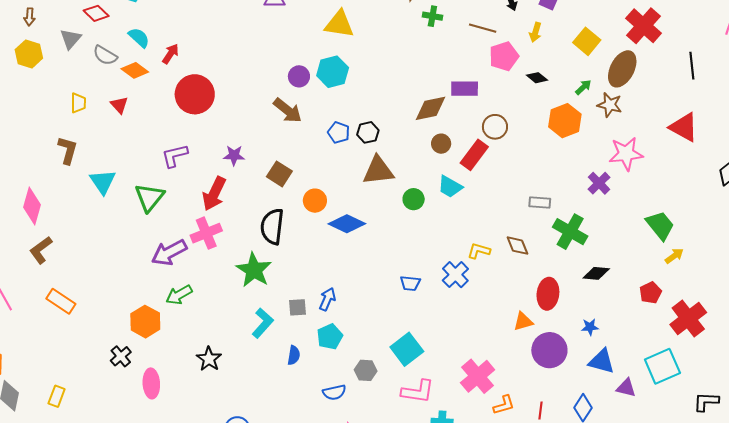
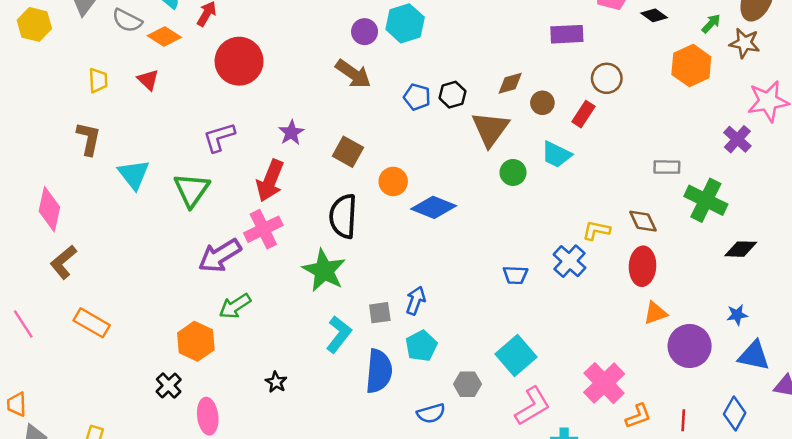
brown diamond: (430, 108) -> (510, 83), moved, size x0.7
purple star: (234, 155) -> (291, 133), turned -30
red rectangle: (474, 155) -> (583, 114), size x0.7
brown triangle: (378, 171) -> (490, 129), moved, turned -44
red ellipse: (548, 294) -> (642, 266), moved
blue semicircle: (294, 355) -> (379, 371), size x1.8
black star: (209, 359) -> (276, 382), size x0.7
pink L-shape: (418, 391) -> (532, 406), turned -36

